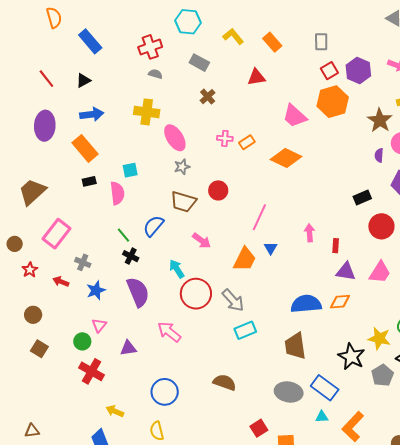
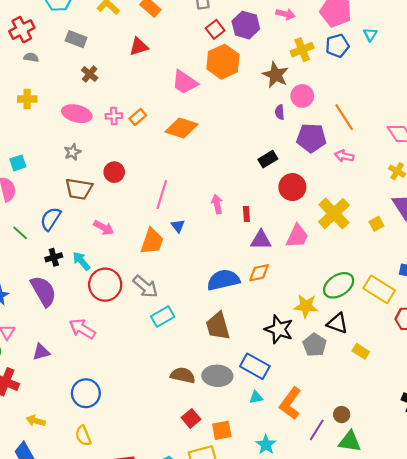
yellow cross: (147, 112) -> (27, 99), size x0.7
pink ellipse: (175, 138) -> (77, 114), moved, turned -36
black cross: (131, 256) -> (54, 257), moved, turned -35
brown semicircle: (225, 382) -> (183, 375), moved

